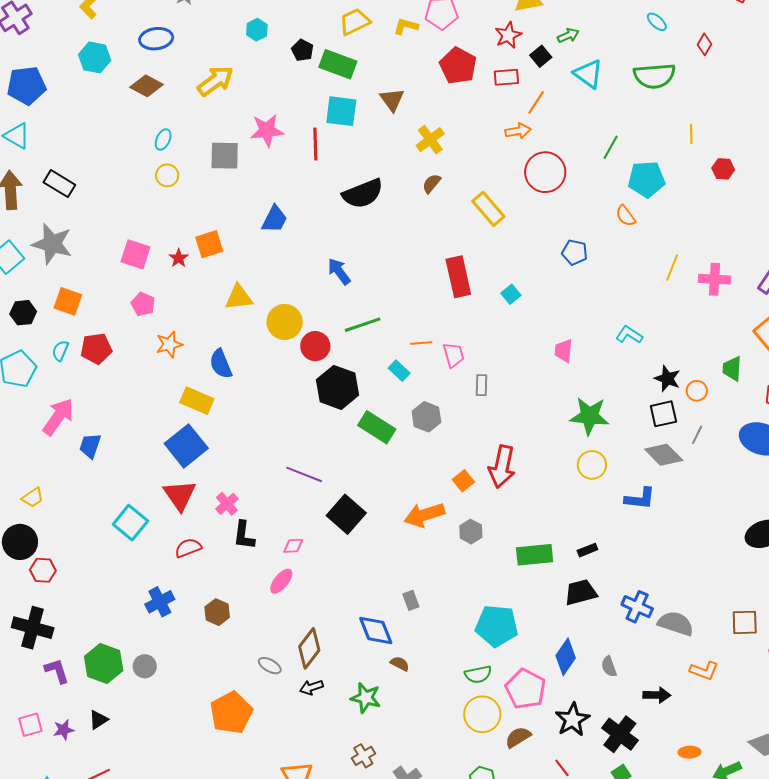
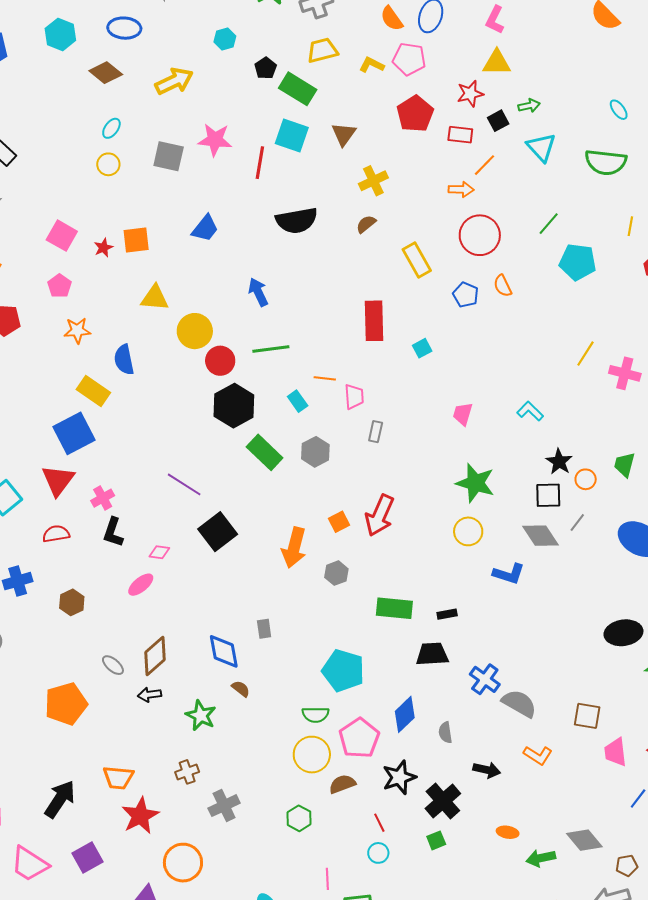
orange semicircle: (626, 216) -> (503, 286), moved
blue pentagon: (575, 252) -> (466, 295), moved
orange arrow: (424, 515) -> (294, 548), turned -69

